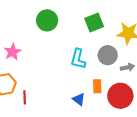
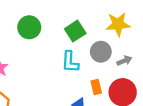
green square: (94, 22) -> (75, 31), moved

